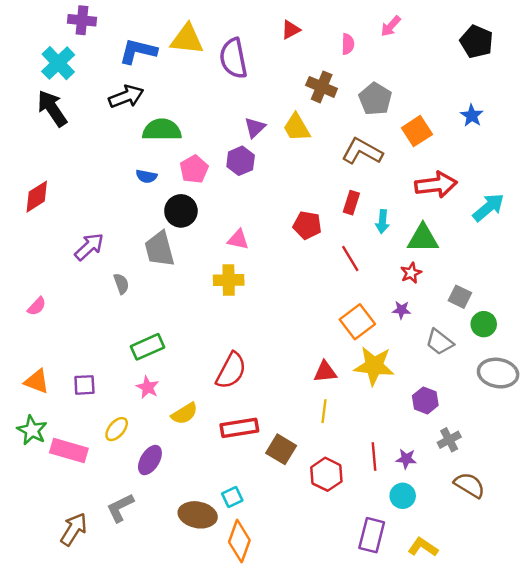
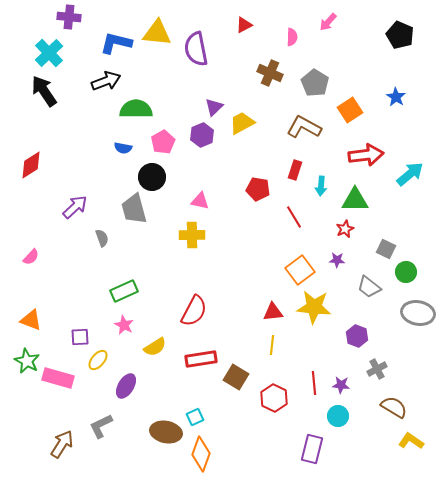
yellow trapezoid: (297, 127) -> (242, 123), moved, turned 92
purple square: (84, 385) -> (80, 337), moved
yellow L-shape: (423, 547) -> (411, 441), moved

